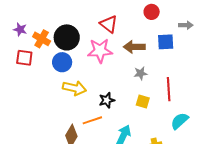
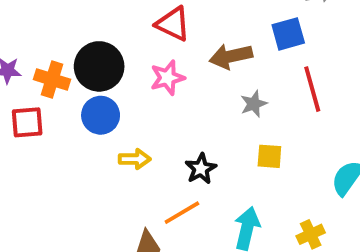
pink star: (100, 51) -> (167, 78), size x0.7
yellow arrow: (74, 88) -> (135, 159), size x0.7
red line: (169, 89) -> (312, 89), moved

